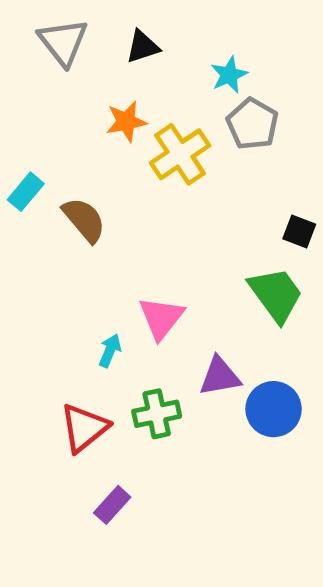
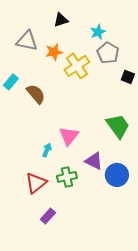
gray triangle: (63, 42) -> (27, 41), moved, turned -40
black square: (299, 231) -> (128, 77), moved
purple triangle: (220, 376) -> (94, 161), turned 36

